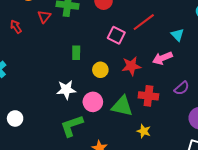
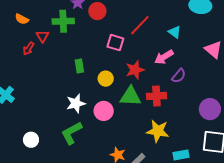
red arrow: (16, 27) -> (29, 49), moved, turned -104
purple semicircle: (182, 88) -> (179, 76), moved
green triangle: (122, 106) -> (130, 96), moved
green L-shape: (72, 126) -> (72, 133), moved
yellow star: (144, 131) -> (158, 131), size x1.6

